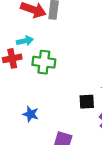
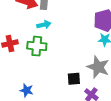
cyan arrow: (25, 41) -> (44, 25), moved

